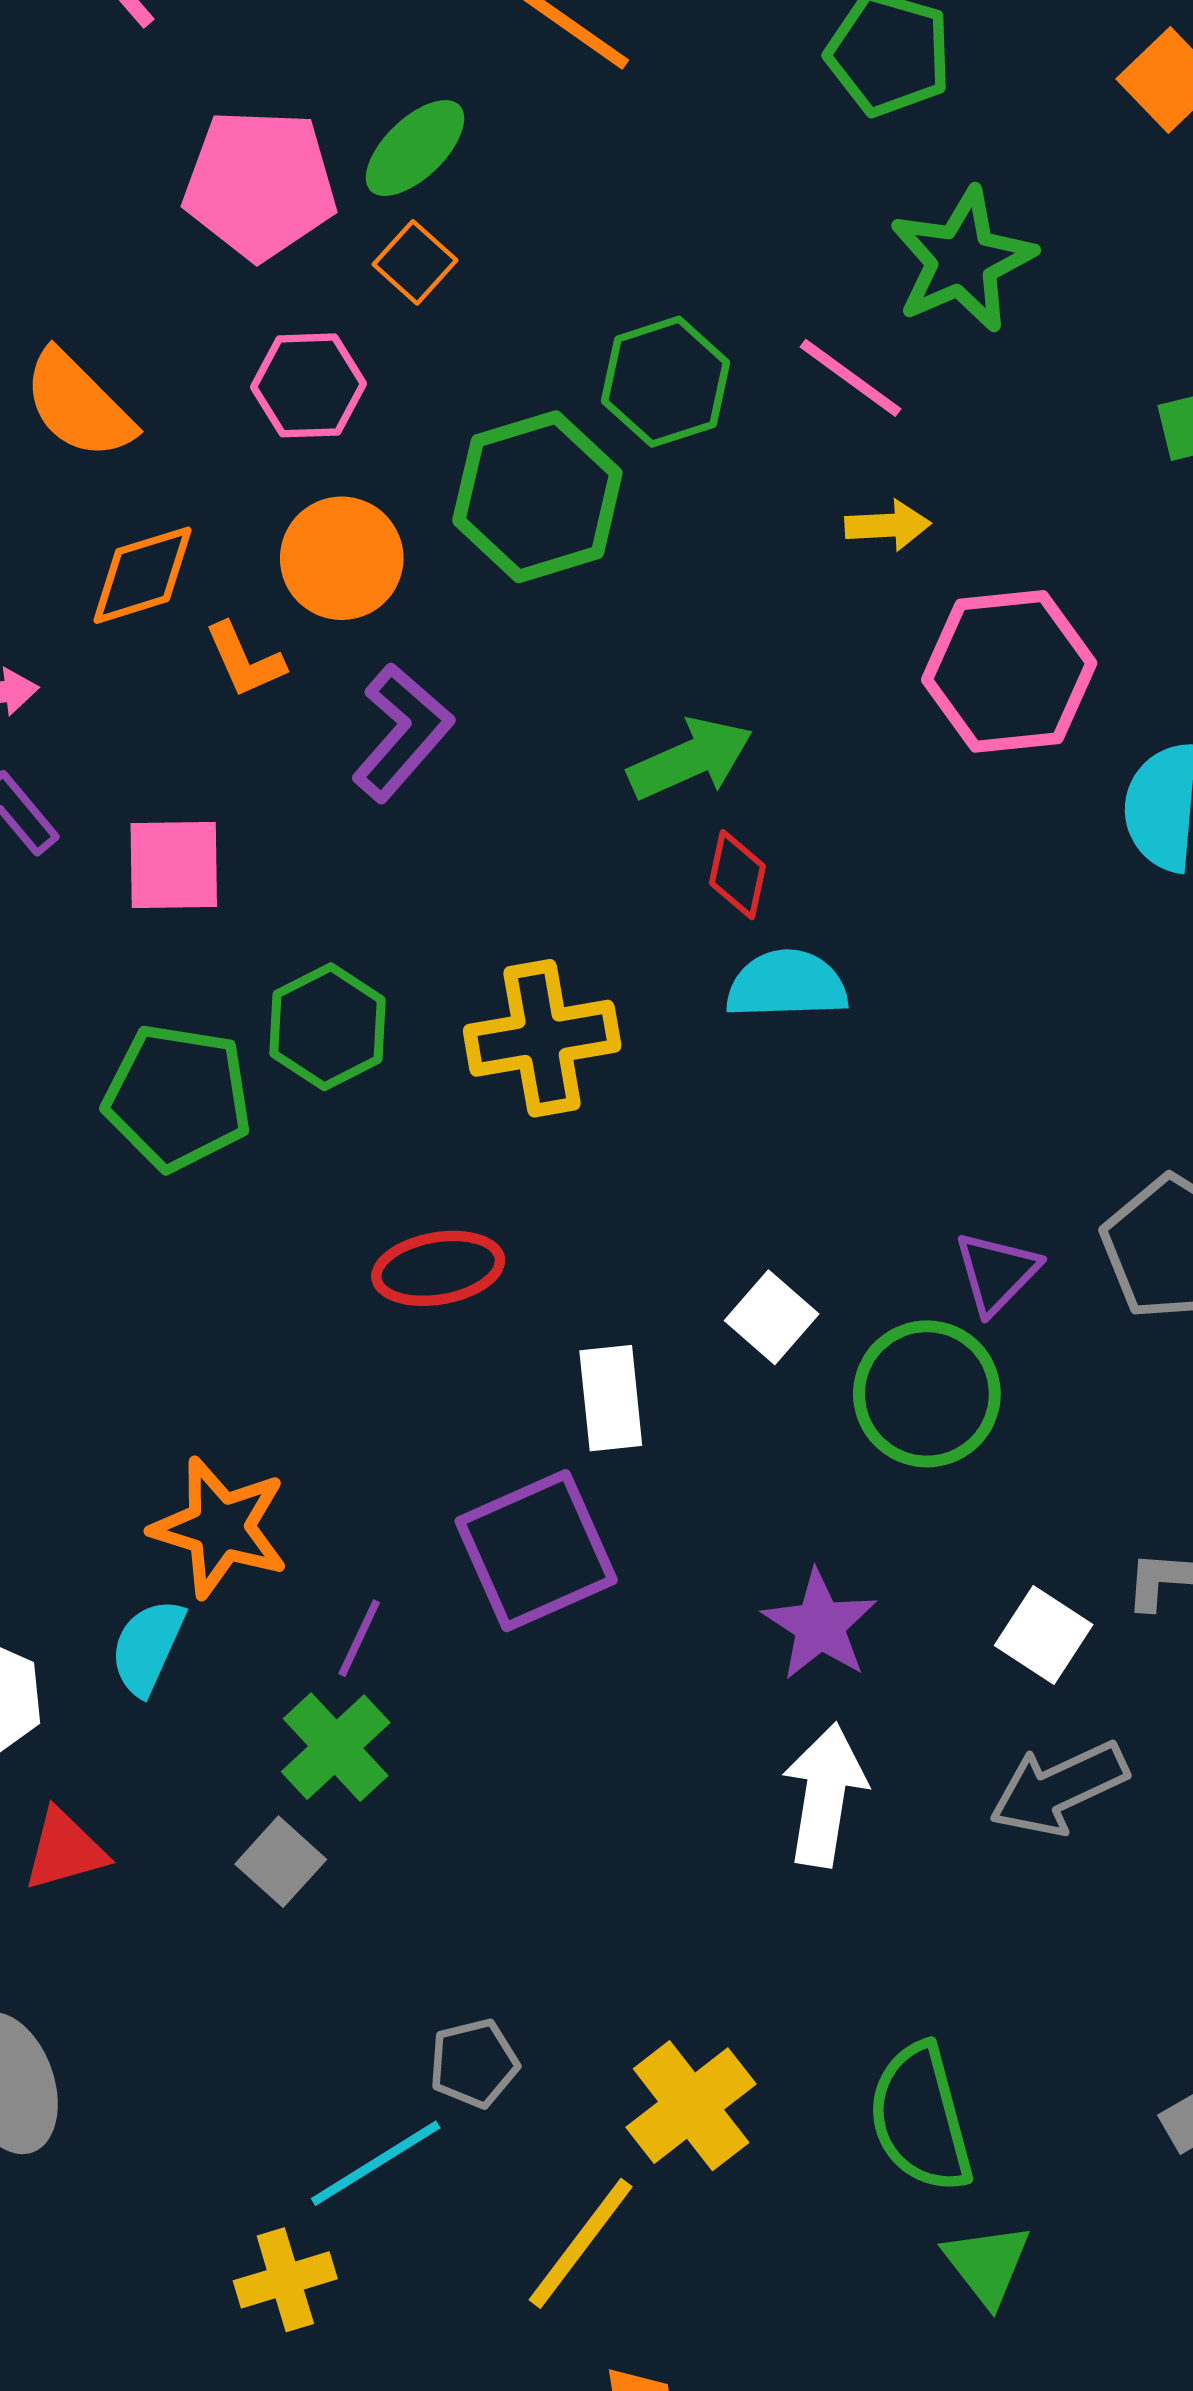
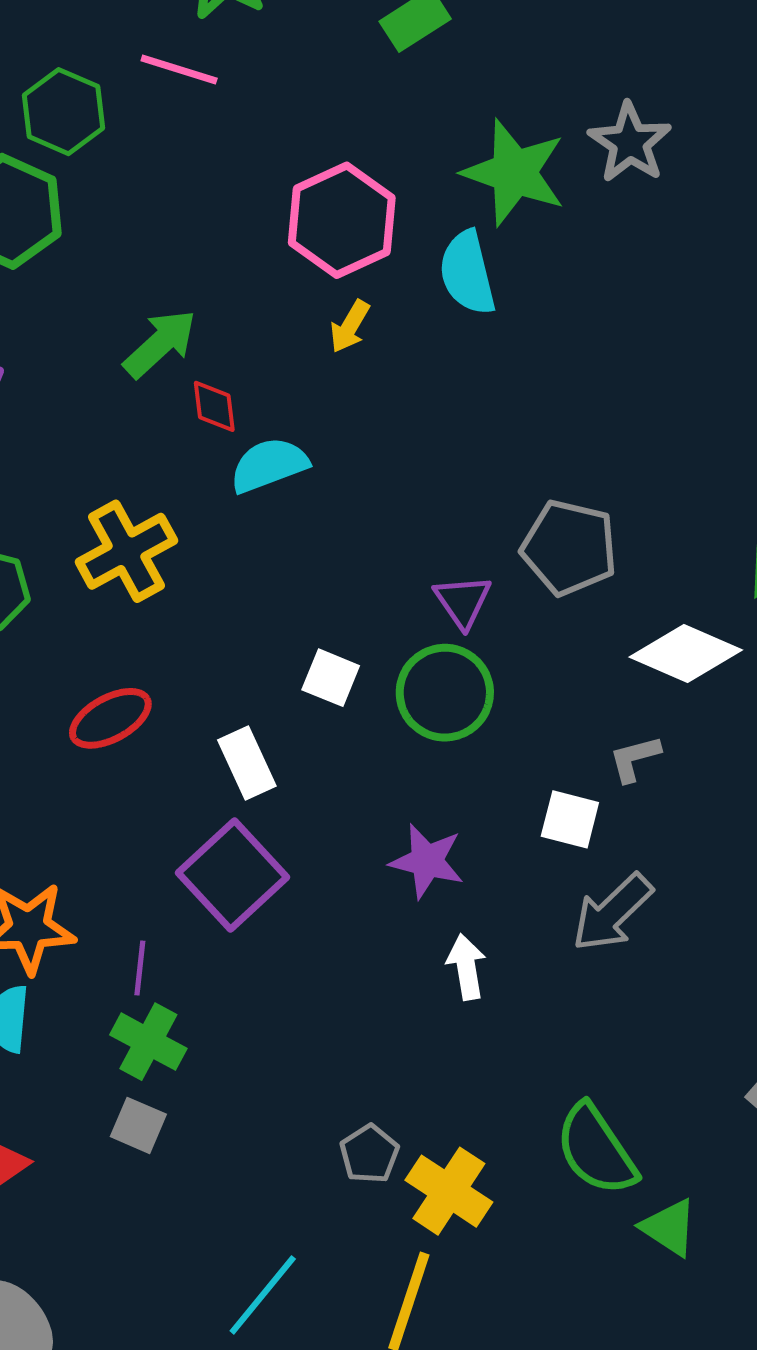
yellow arrow: (888, 525) -> (350, 326), moved, turned 142
white arrow: (825, 1795) -> (466, 967), size x0.7
gray pentagon: (474, 2063) -> (369, 1154), moved

